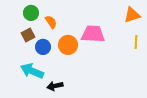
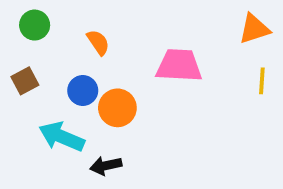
green circle: (31, 13) -> (35, 25), moved
brown square: (28, 35) -> (25, 81), moved
orange circle: (68, 45) -> (117, 108), moved

